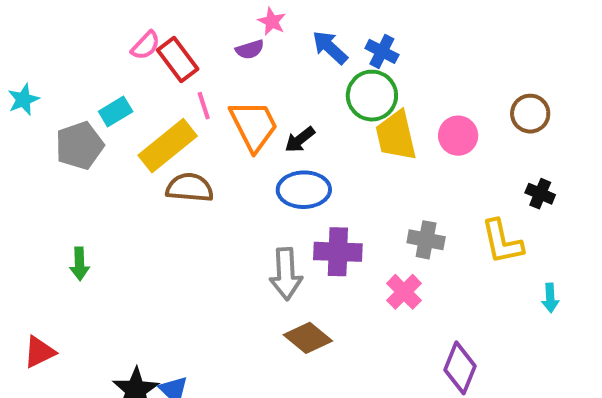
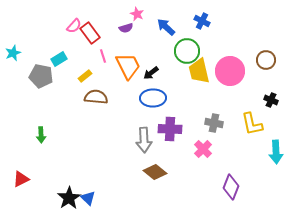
blue cross: (382, 51) -> (202, 21), moved
pink circle: (458, 136) -> (230, 71), size x1.5
gray pentagon: (80, 146) -> (41, 76), turned 30
yellow rectangle: (168, 146) -> (85, 76), size x0.5
cyan arrow: (550, 298) -> (276, 152), size x1.6

